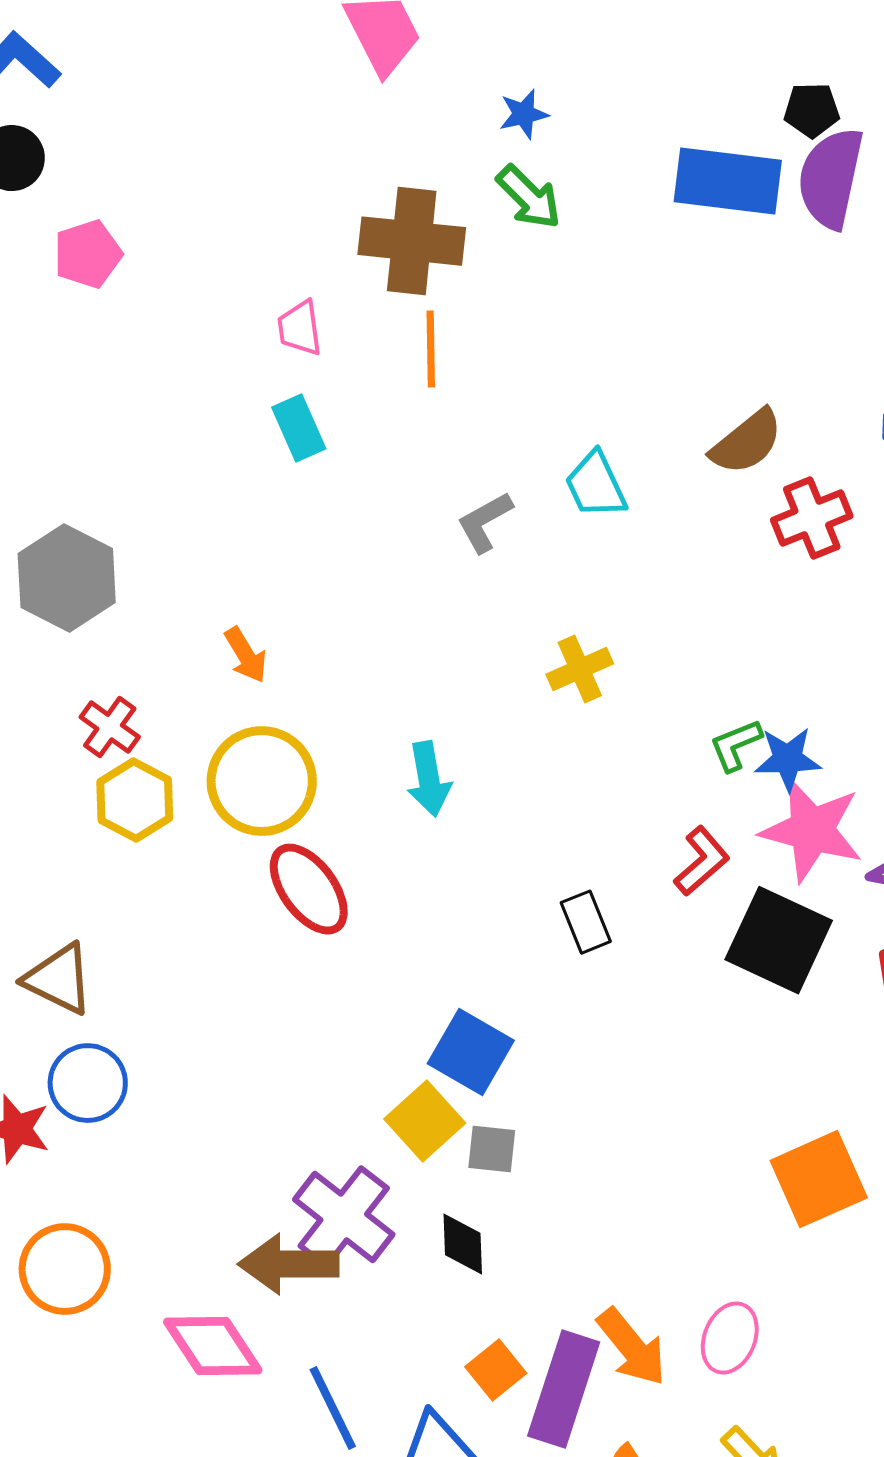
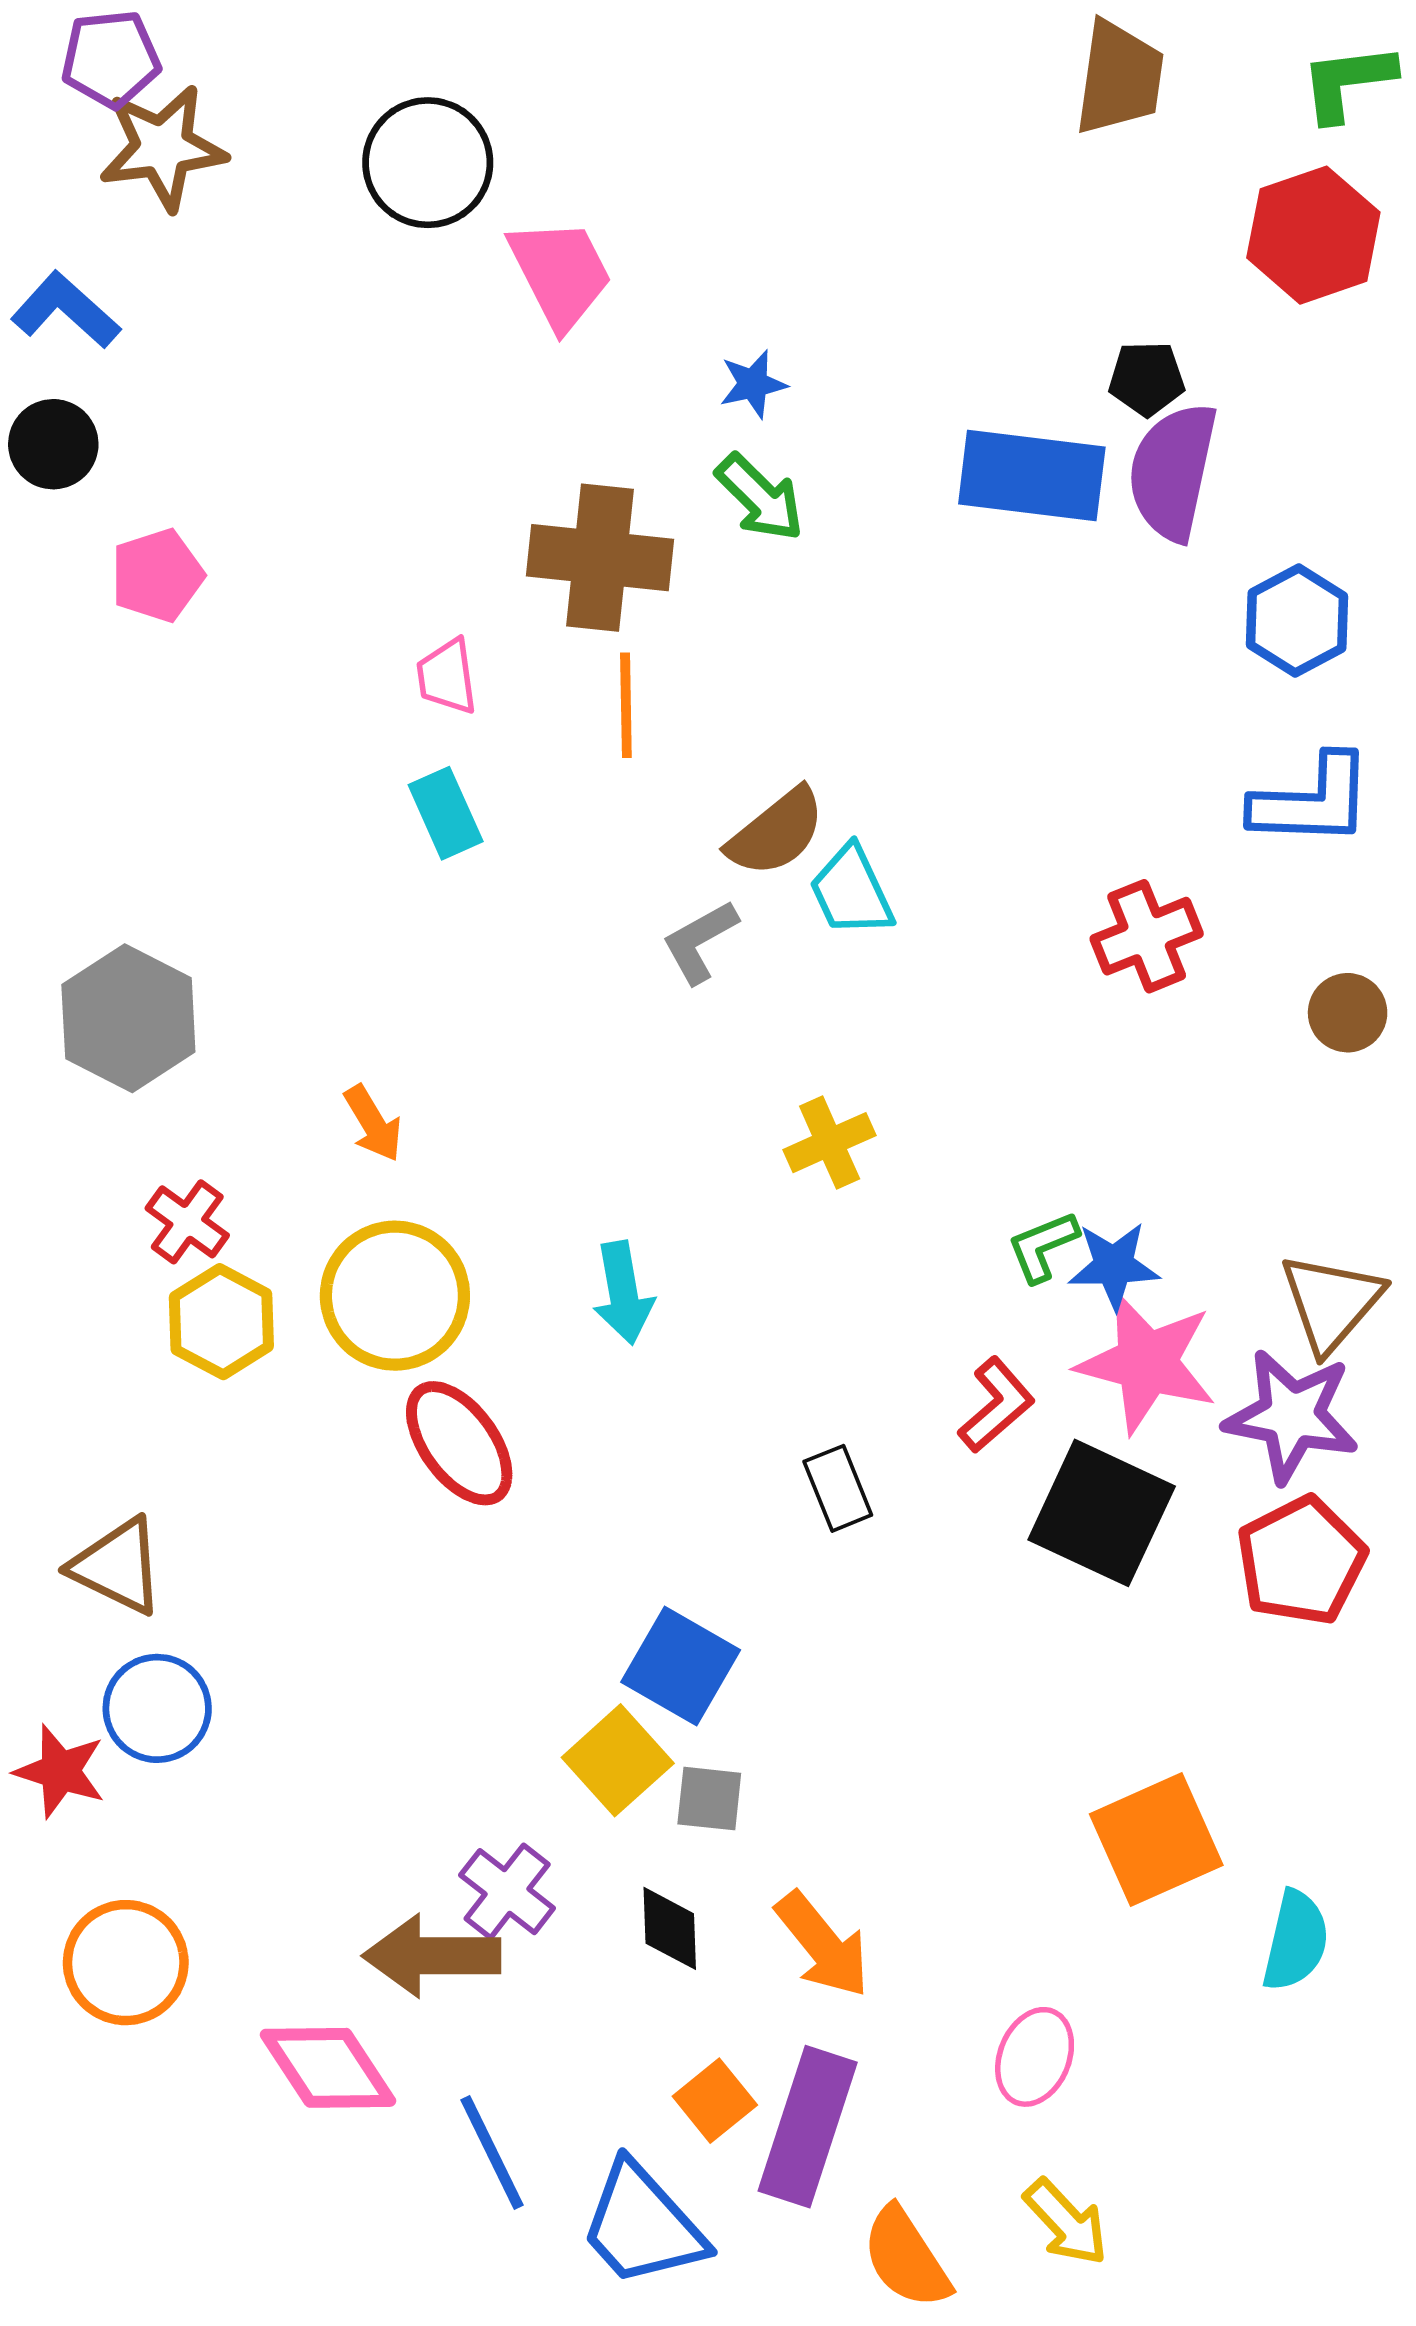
brown semicircle: (747, 442) -> (776, 832), moved
purple cross: (344, 1217) -> (507, 1892), size x0.7
orange arrow: (632, 1347) -> (823, 1945), moved

